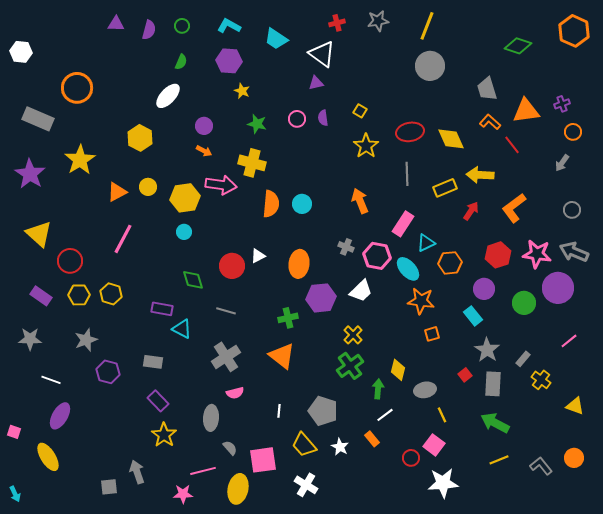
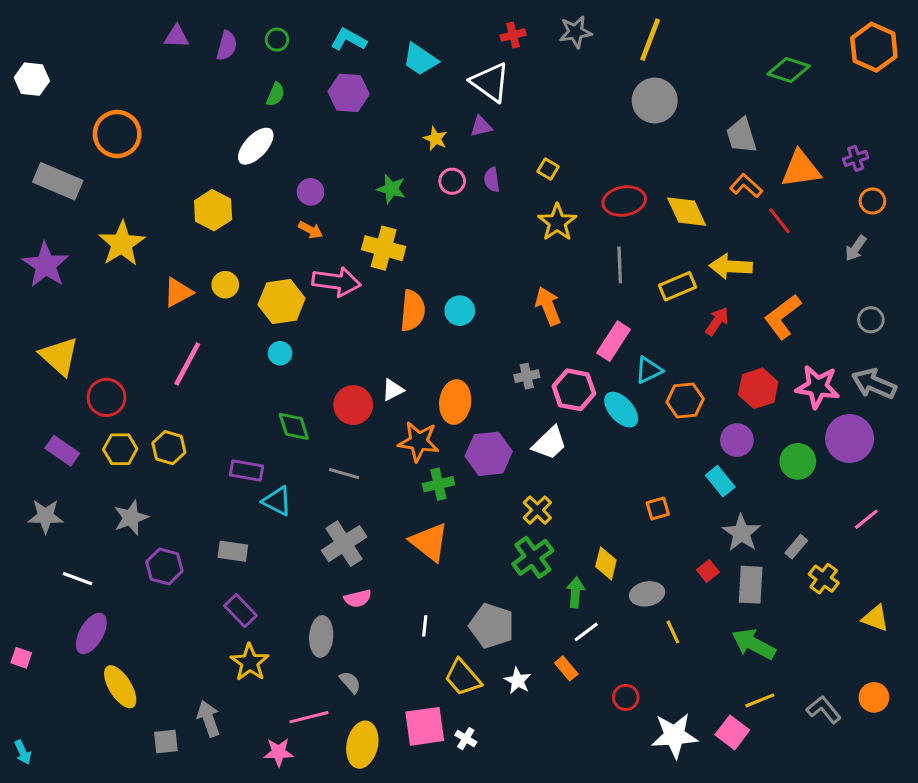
yellow star: (242, 91) -> (435, 139), moved
gray cross: (346, 247) -> (527, 376), turned -35
orange star: (421, 301) -> (419, 442), moved
pink square: (434, 445) -> (732, 732), moved
yellow ellipse: (48, 457) -> (120, 687), moved
pink square: (263, 460) -> (425, 726), moved
white cross: (306, 485) -> (466, 739), size x0.6

